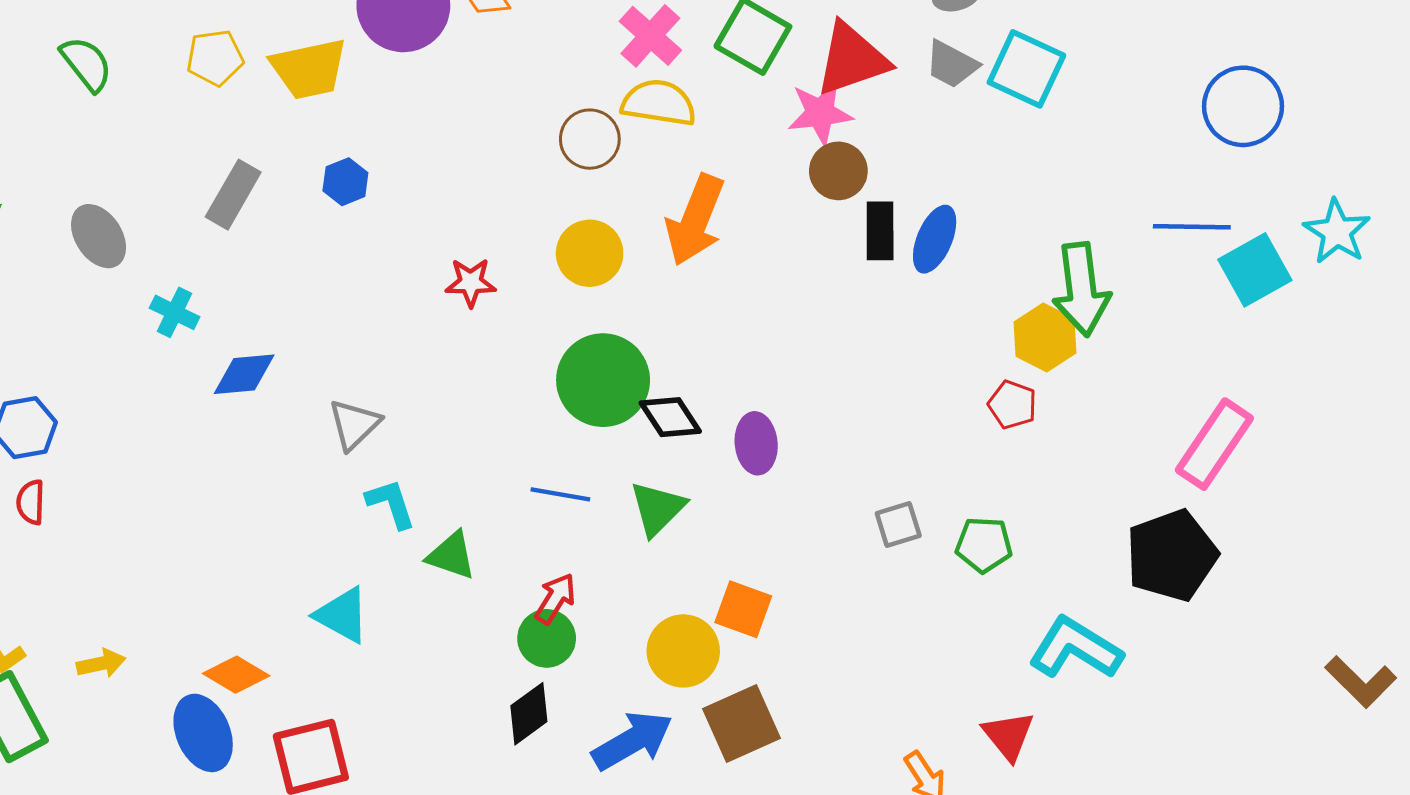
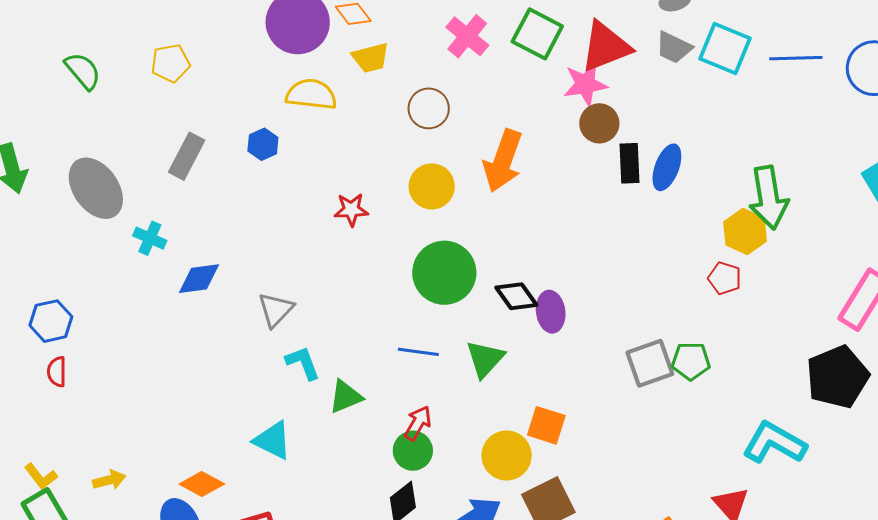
yellow trapezoid: (309, 69) -> (371, 58), moved, size x0.7
yellow semicircle: (659, 103) -> (311, 94), moved
blue line: (1192, 227) -> (796, 58), moved
gray ellipse: (99, 236) -> (96, 188), size x1.4
black diamond: (670, 417) -> (516, 296), moved
gray square: (898, 524) -> (650, 363), size x1.5
green pentagon: (984, 545) -> (691, 361), moved
green triangle: (451, 555) -> (346, 397), turned -39

